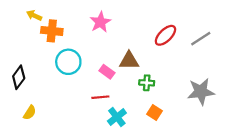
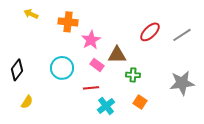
pink star: (100, 22) -> (91, 40), moved
orange cross: (52, 31) -> (68, 22), moved
cyan circle: (68, 62) -> (62, 68), moved

